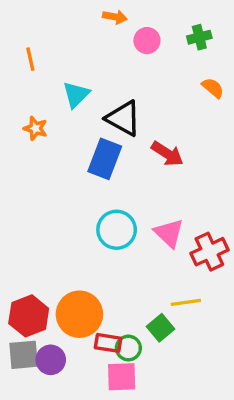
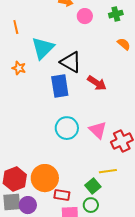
cyan triangle: (76, 95) -> (43, 48), size x1.4
blue rectangle: (105, 159) -> (60, 86), turned -30
green circle: (128, 348) -> (91, 205), moved

